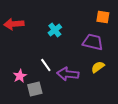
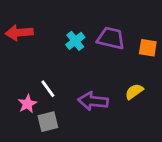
orange square: (103, 17) -> (148, 48), moved
purple trapezoid: (93, 42) -> (111, 38), moved
white line: (46, 65) -> (48, 89), moved

